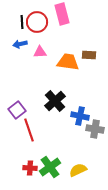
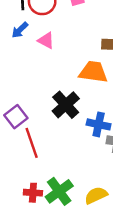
blue arrow: (20, 44) -> (20, 30), turned -32
pink triangle: (40, 52) -> (46, 40), turned 32
orange trapezoid: (68, 62) -> (93, 72), moved

